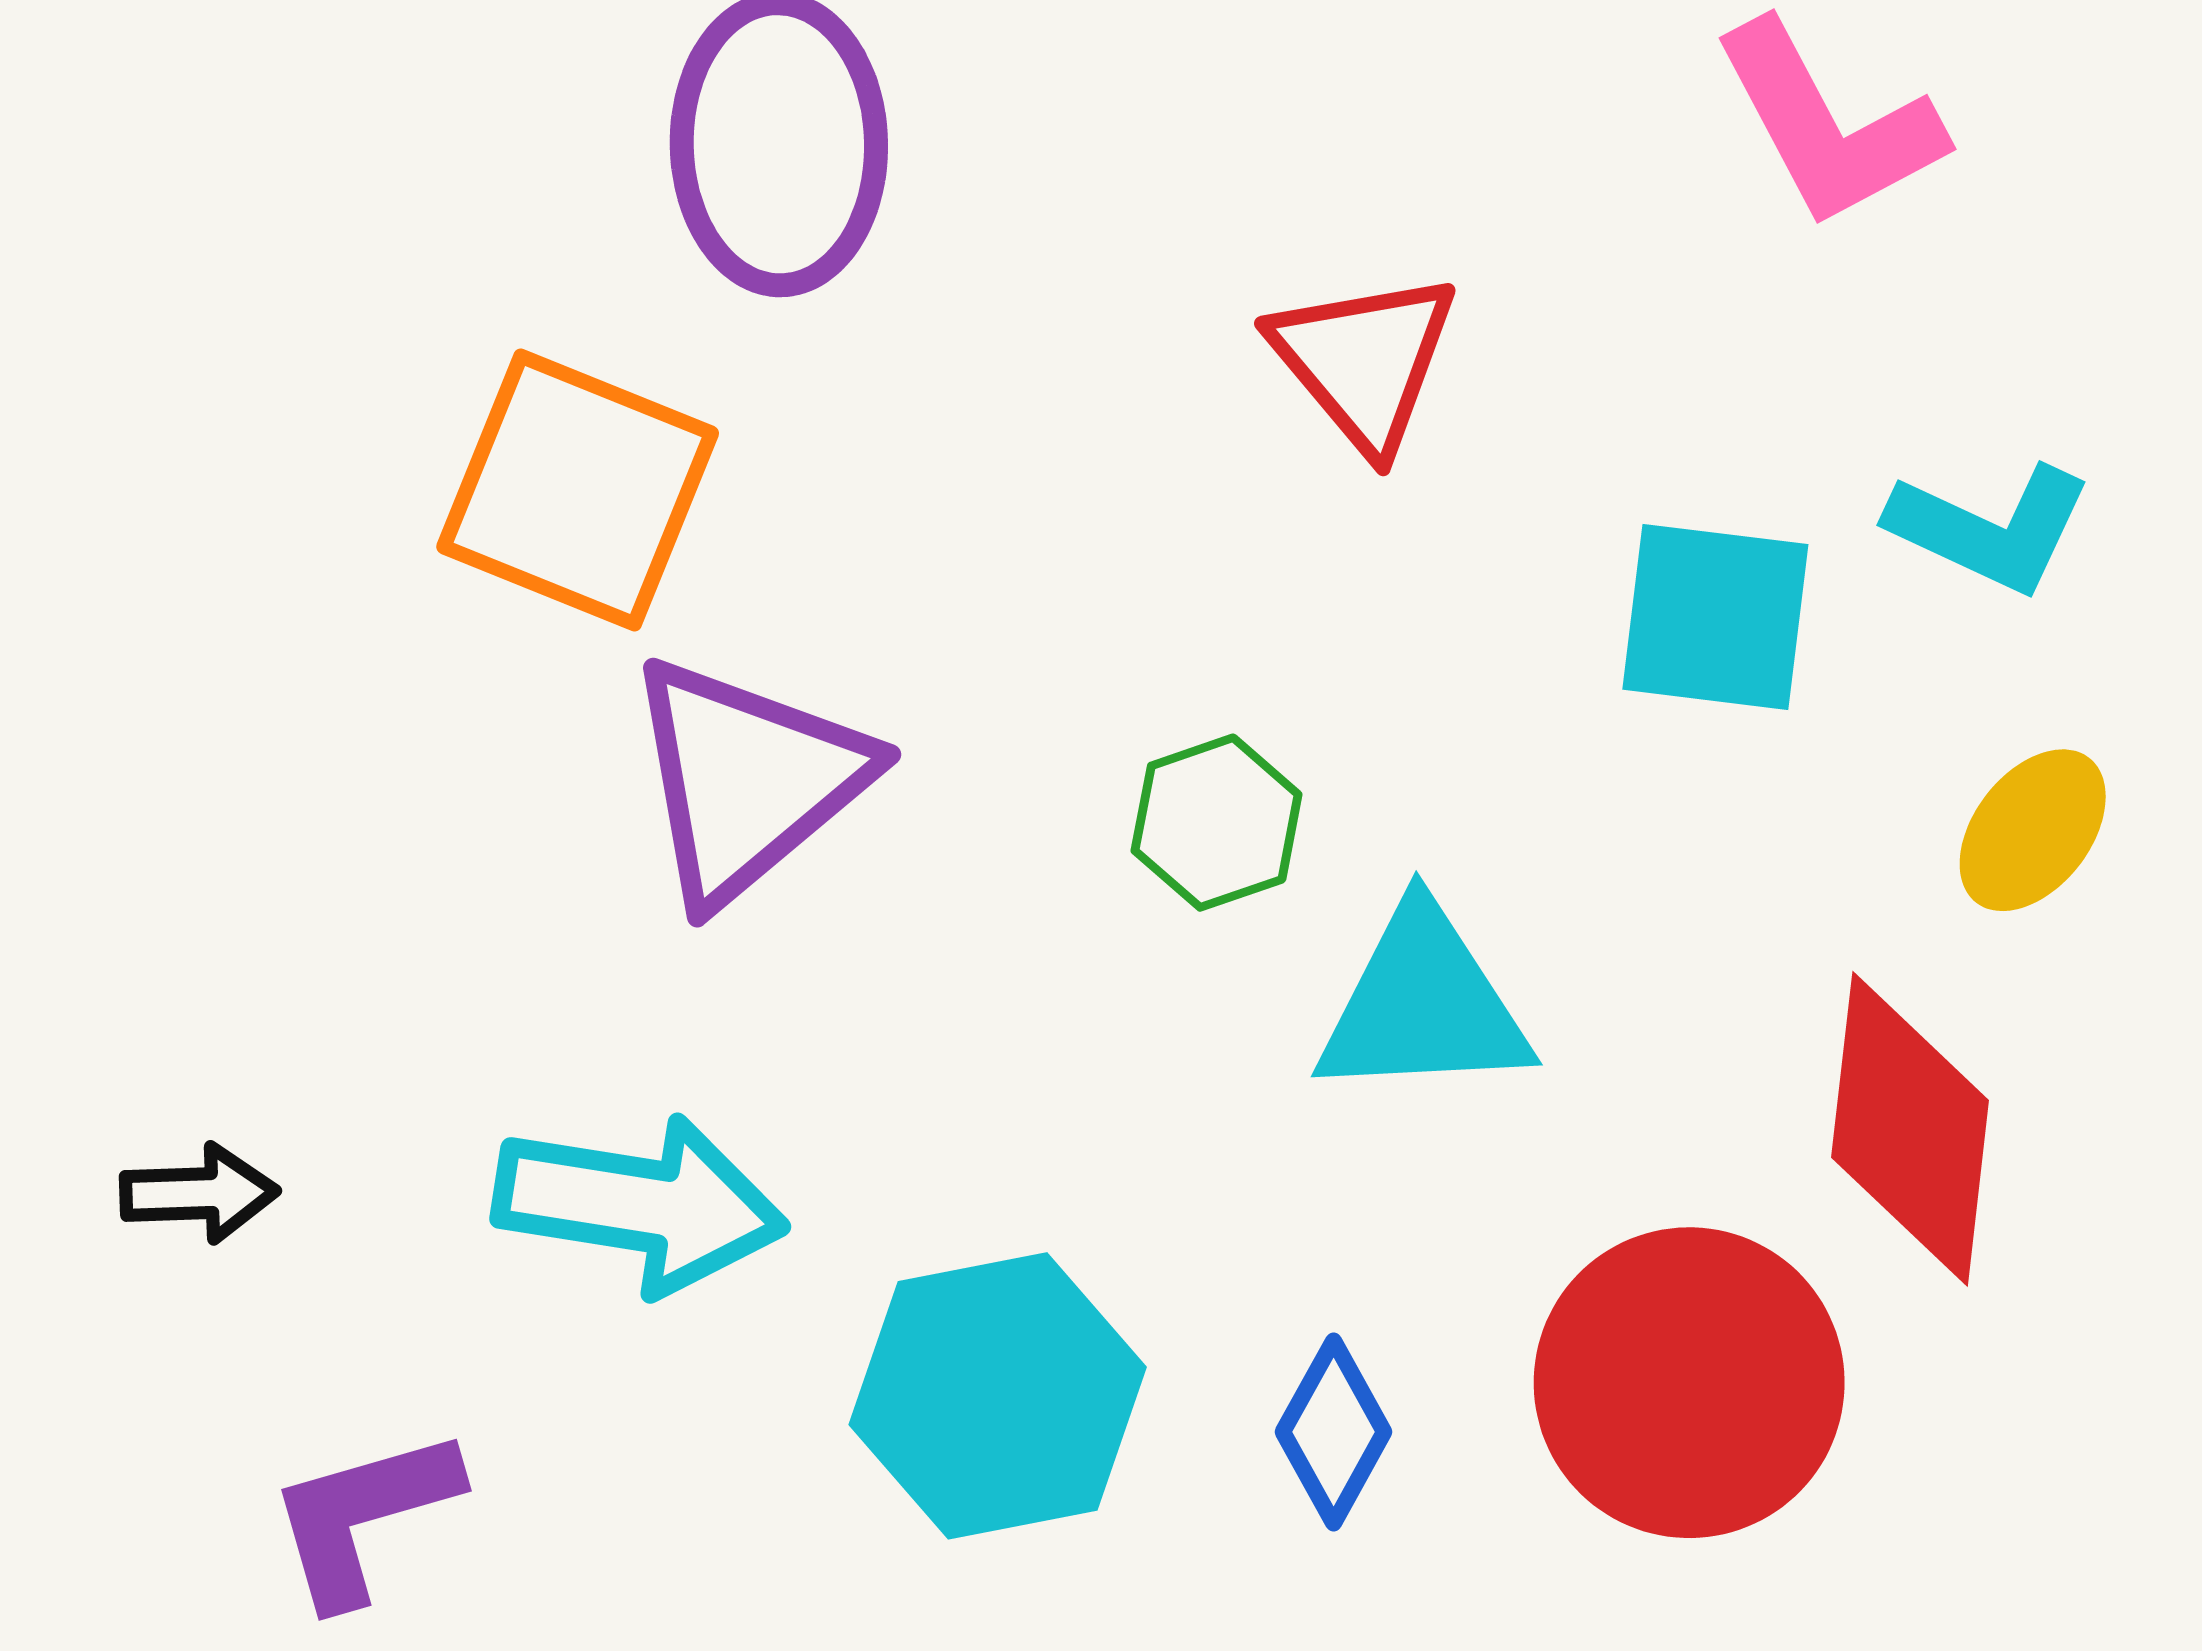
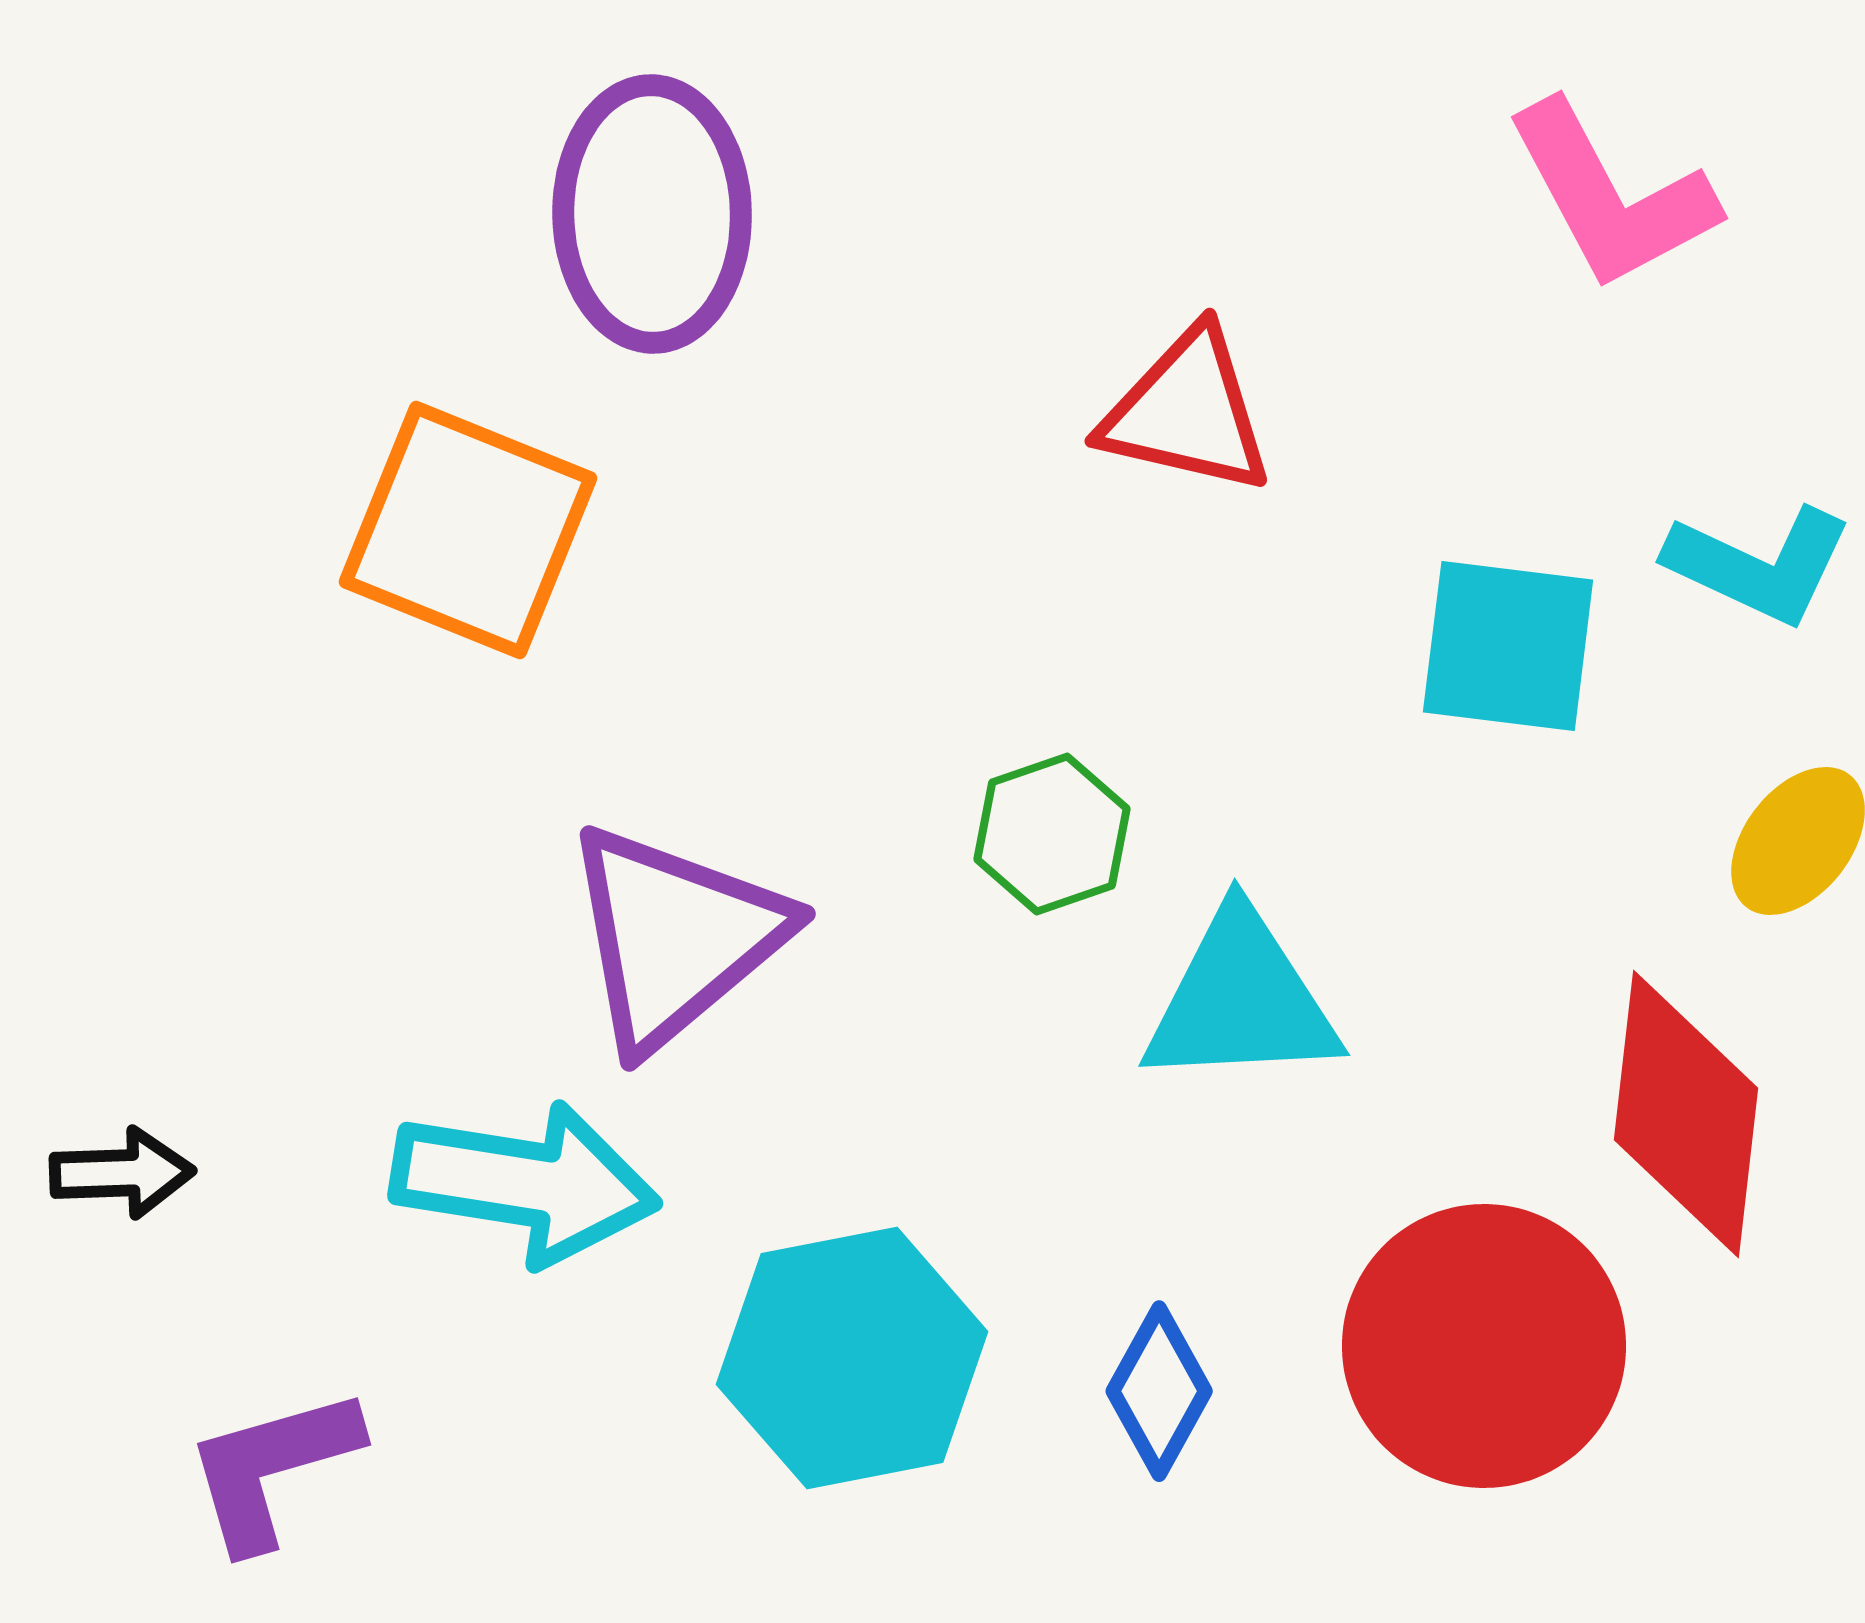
red triangle: (1364, 361) -> (1187, 412), turned -37
purple triangle: (747, 780) -> (675, 937), moved

